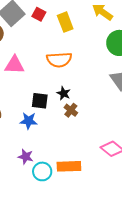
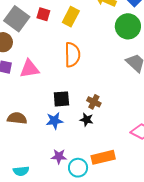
yellow rectangle: (65, 22) -> (71, 17), turned 60
orange semicircle: (59, 60) -> (72, 55), turned -75
black star: (64, 93) -> (87, 120), moved

